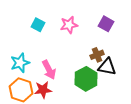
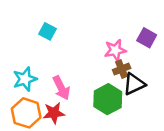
purple square: (106, 24) -> (147, 38), moved
pink star: (69, 25) -> (115, 50), moved
black triangle: (107, 67) -> (134, 84), turned -36

